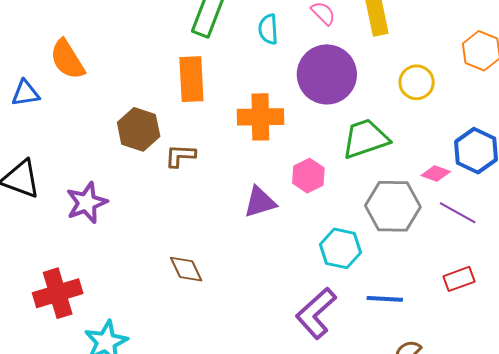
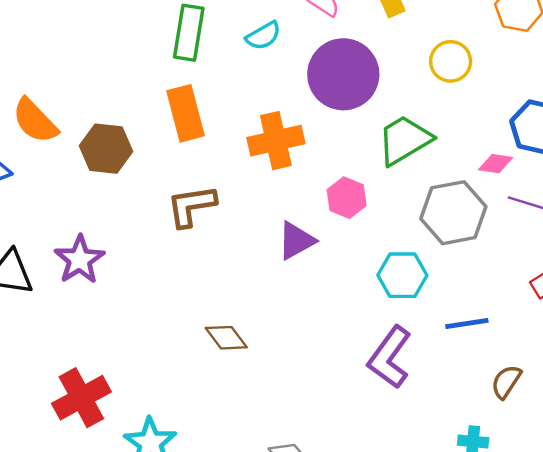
cyan semicircle: (268, 29) -> (263, 36), turned -104
brown hexagon: (139, 129) -> (106, 149), moved
brown L-shape: (180, 156) -> (191, 206), size x1.4
purple star: (87, 203) -> (79, 260), moved

